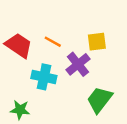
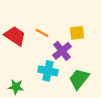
cyan cross: (44, 77) -> (48, 71), moved

